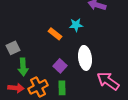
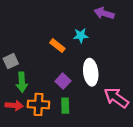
orange cross: (38, 87) -> (38, 104), turned 30

